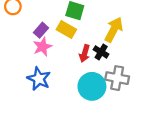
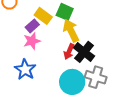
yellow rectangle: (66, 30) -> (43, 16), moved
yellow arrow: (114, 30) -> (71, 31), moved, turned -60
black cross: (101, 52) -> (84, 52), size x1.5

